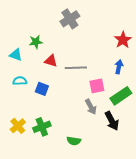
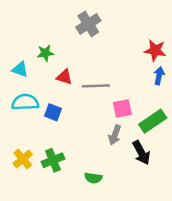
red star: (123, 40) -> (155, 50), turned -30
blue arrow: (119, 67) -> (159, 76), moved
cyan semicircle: (20, 81) -> (25, 102), size x1.5
gray arrow: (91, 107) -> (115, 135), turned 49

